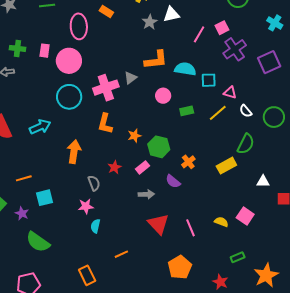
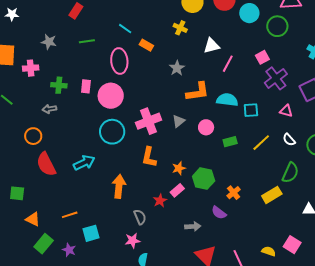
gray star: (150, 22) -> (177, 68), moved
pink line: (199, 34) -> (228, 64), moved
gray triangle: (131, 78) -> (179, 121), moved
pink triangle: (230, 92) -> (286, 111), moved
pink rectangle: (142, 167) -> (177, 190), moved

